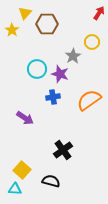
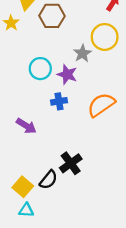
yellow circle: (92, 42) -> (105, 37), size x1.5
black semicircle: (51, 181) -> (48, 180), moved, turned 114
cyan triangle: (15, 189) -> (26, 210), moved

